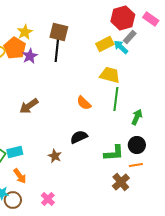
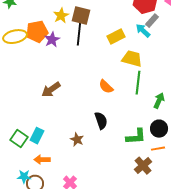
yellow star: (25, 32) -> (61, 16), moved
yellow rectangle: (105, 44) -> (116, 37), moved
orange pentagon: (15, 48) -> (37, 32), turned 30
black semicircle: (79, 137) -> (101, 121), turned 96
cyan rectangle: (15, 152) -> (37, 136), turned -49
orange arrow: (20, 176) -> (42, 160), turned 126

